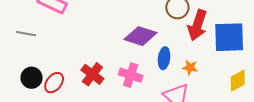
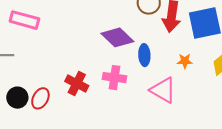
purple diamond: (141, 36) -> (117, 37), turned 36
orange star: (190, 68) -> (185, 61), moved

